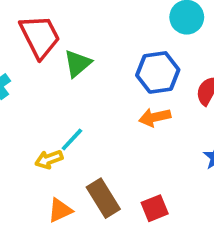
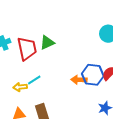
red trapezoid: (40, 37) -> (27, 49), moved
blue hexagon: (158, 72) -> (93, 75), moved

